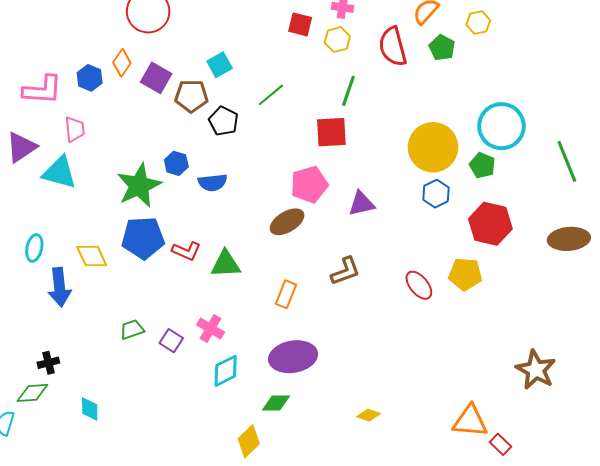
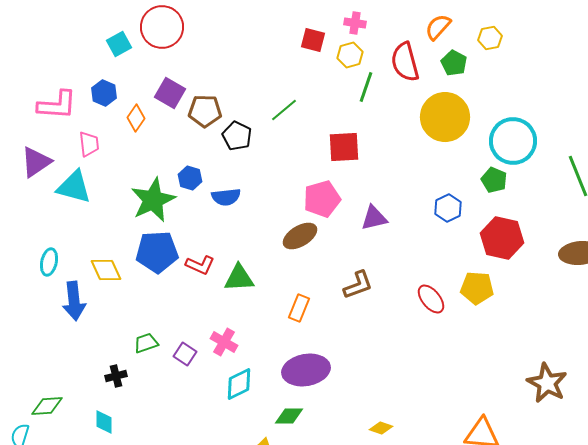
orange diamond: (122, 63) -> (136, 118), moved
cyan square: (220, 65) -> (119, 44), moved
green line: (348, 91) -> (366, 87), moved
yellow circle: (433, 147) -> (445, 117), moved
black cross: (48, 363) -> (116, 376), moved

